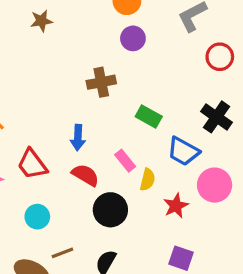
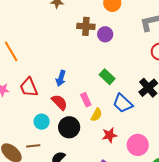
purple circle: (133, 38) -> (105, 34), moved
brown cross: (101, 82) -> (86, 26), moved
pink circle: (215, 185) -> (138, 145), moved
cyan circle: (37, 217) -> (42, 122), moved

